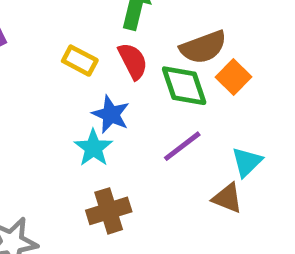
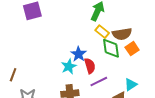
yellow rectangle: (80, 61) -> (102, 32), moved
red semicircle: (133, 61) -> (90, 66), moved
purple line: (182, 146) -> (99, 81), moved

